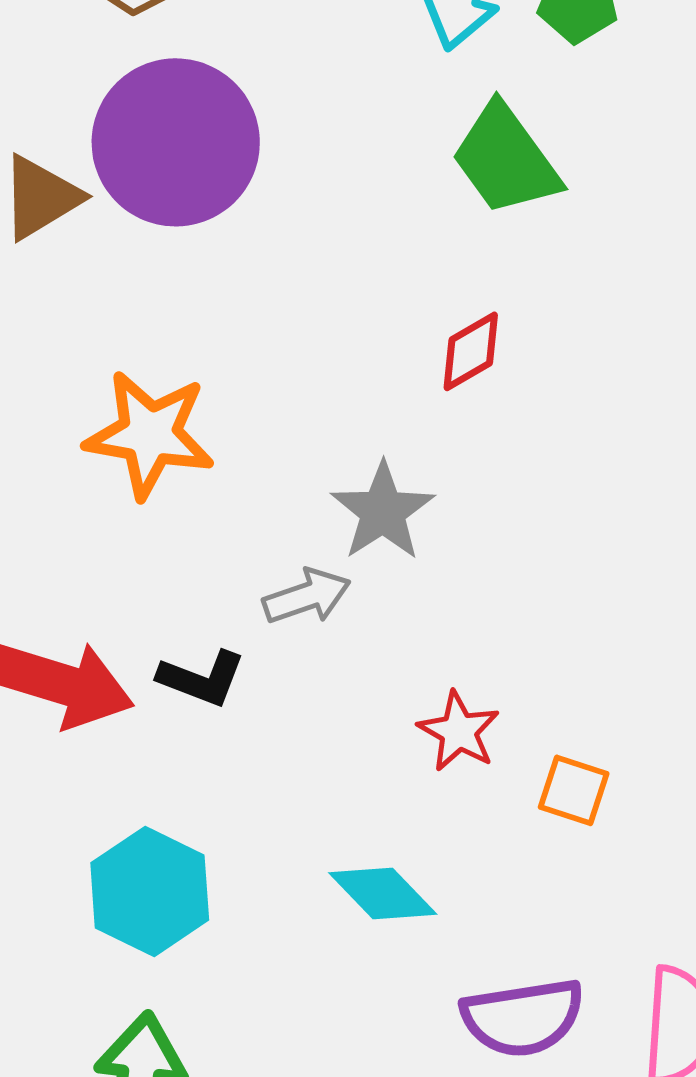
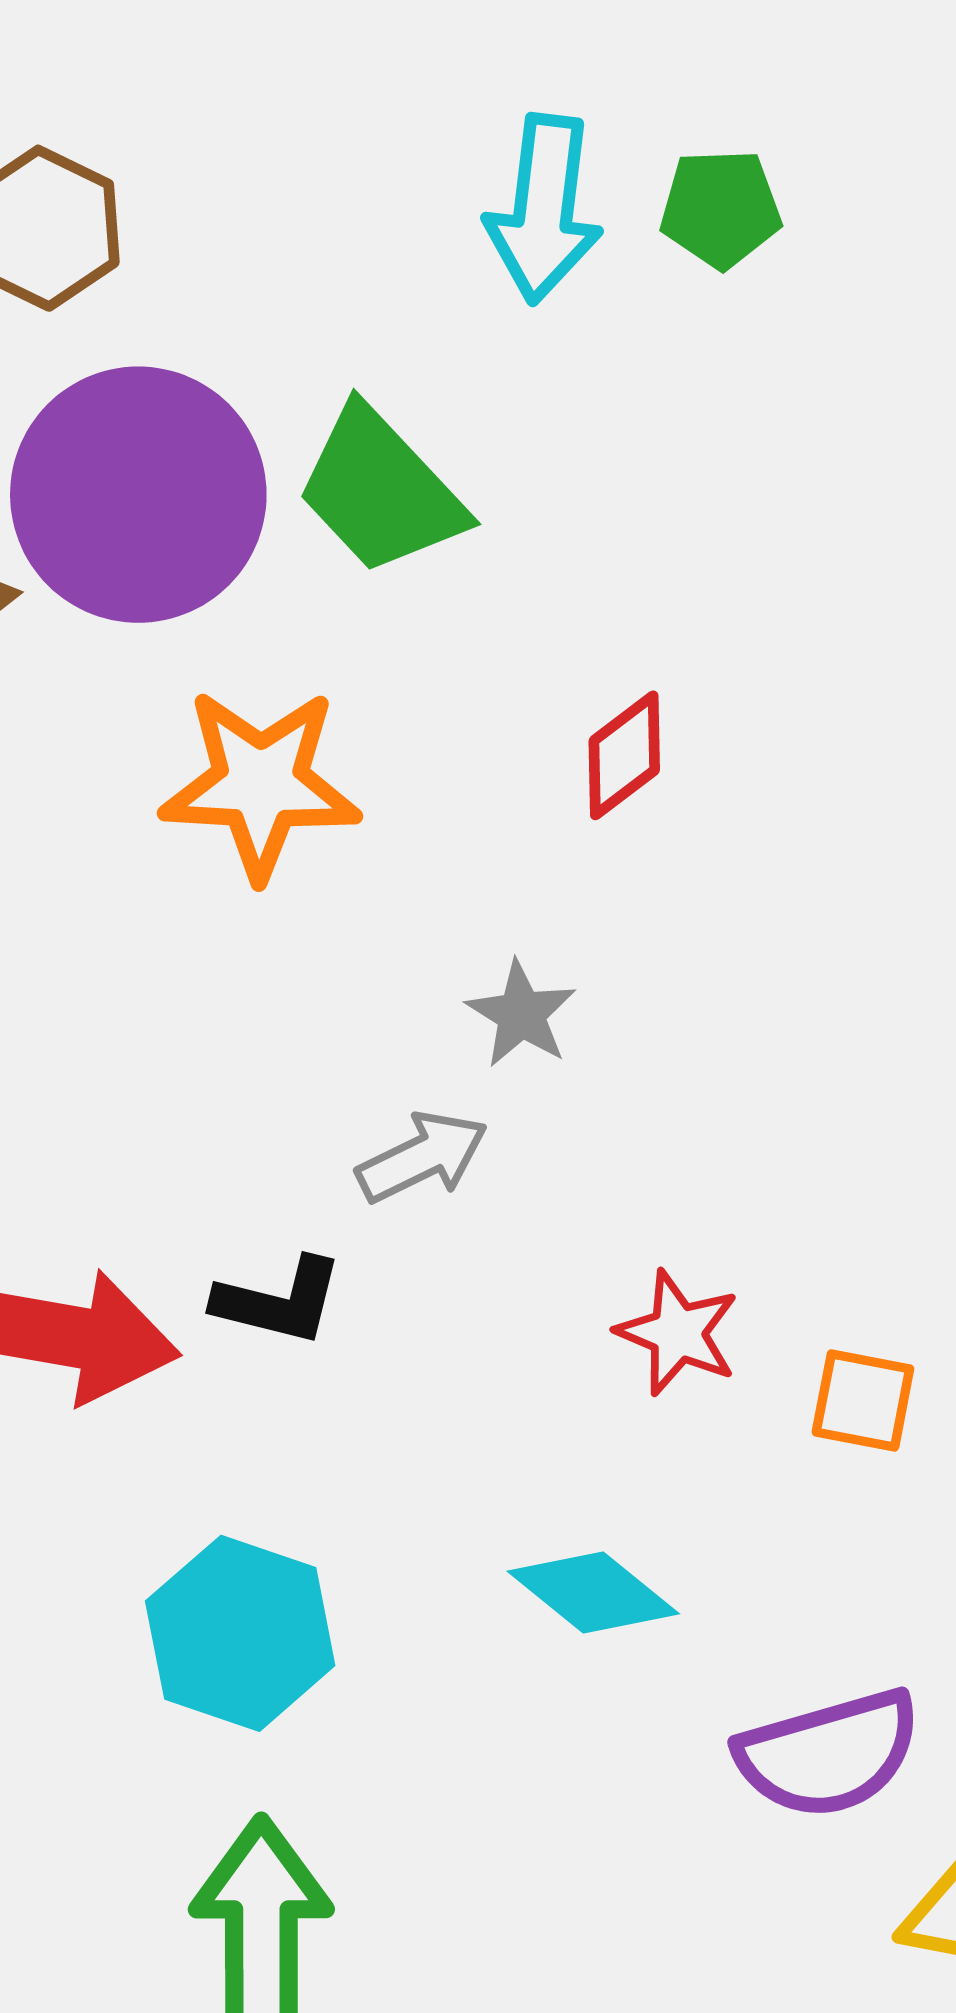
green trapezoid: (506, 159) -> (381, 491), moved
orange star: (150, 434) -> (260, 784), moved
gray star: (383, 511) -> (521, 1014), size x0.7

